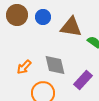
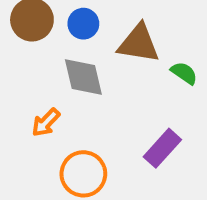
gray diamond: (55, 65) -> (83, 77), moved

